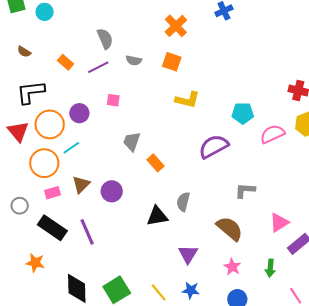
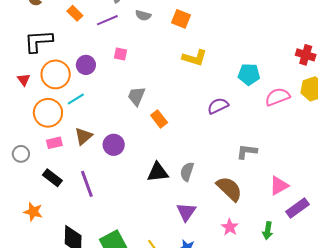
red triangle: (18, 131) -> (24, 80), size x0.6
purple semicircle: (214, 146) -> (218, 106), size x0.7
gray semicircle: (183, 202) -> (187, 172), moved
black rectangle: (52, 228) -> (52, 178), size x0.7

